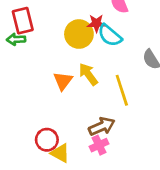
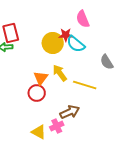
yellow line: (122, 90) -> (85, 85), turned -55
red circle: (47, 140) -> (37, 93), moved
pink cross: (99, 145) -> (57, 126), moved

